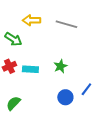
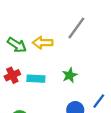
yellow arrow: (31, 20) -> (43, 43), moved
gray line: (66, 24) -> (76, 28), turned -70

